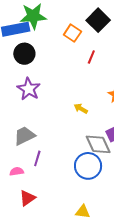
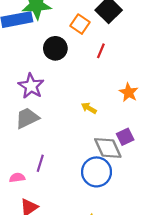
black circle: (24, 54) -> (55, 48), moved
gray trapezoid: (24, 136) -> (27, 118), moved

